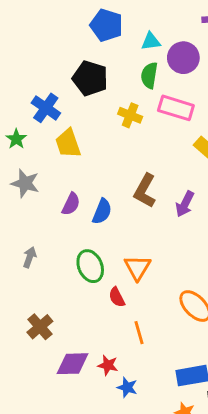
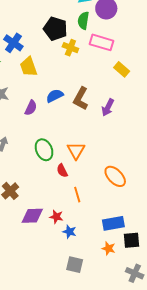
black pentagon: (90, 78) -> (55, 29), moved
blue semicircle: (102, 211) -> (55, 96), moved, turned -138

